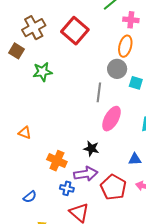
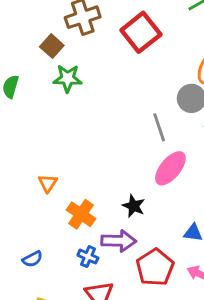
green star: (42, 72) -> (68, 78), moved
gray line: (99, 92) -> (159, 127), turned -36
orange triangle: (25, 133) -> (48, 183), moved, turned 32

